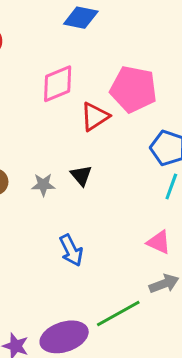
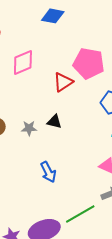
pink diamond: (58, 84) -> (23, 62), moved
black triangle: (81, 175) -> (54, 122), turned -35

